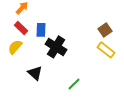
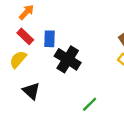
black triangle: (35, 73) -> (31, 91), moved

